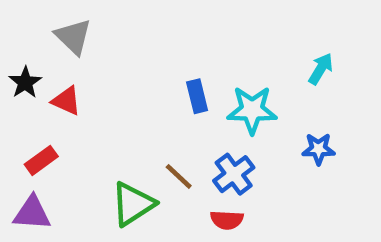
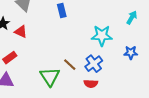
blue rectangle: (197, 96) -> (62, 11), moved
green triangle: (133, 204) -> (50, 77), turned -30

